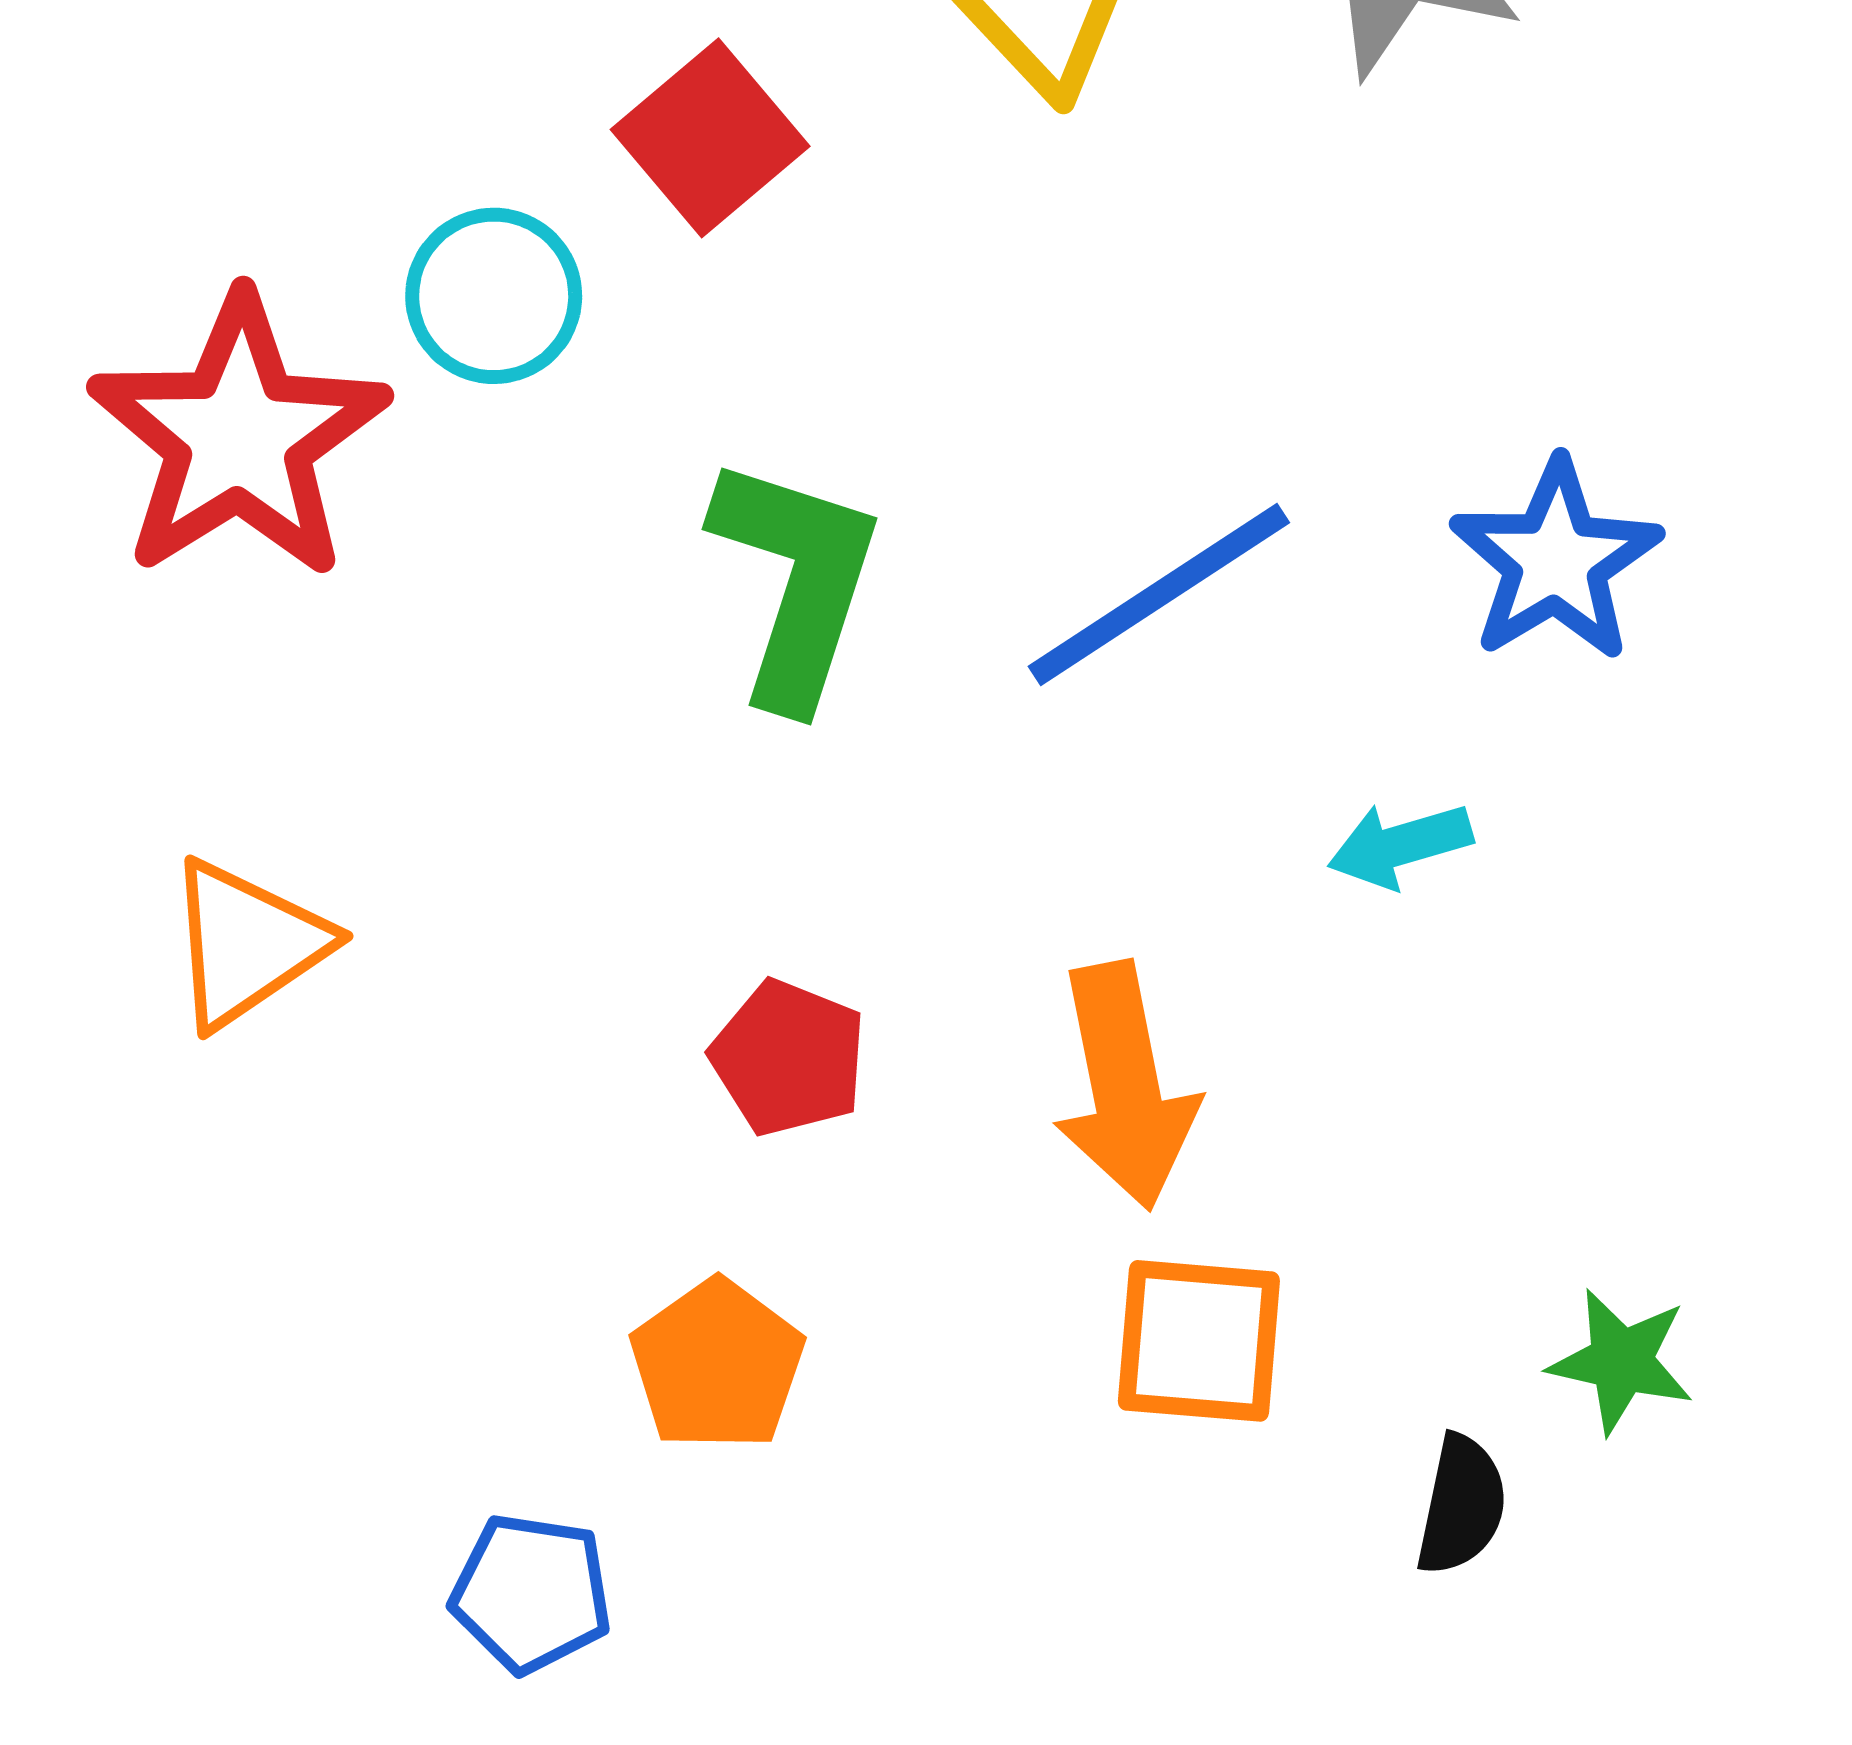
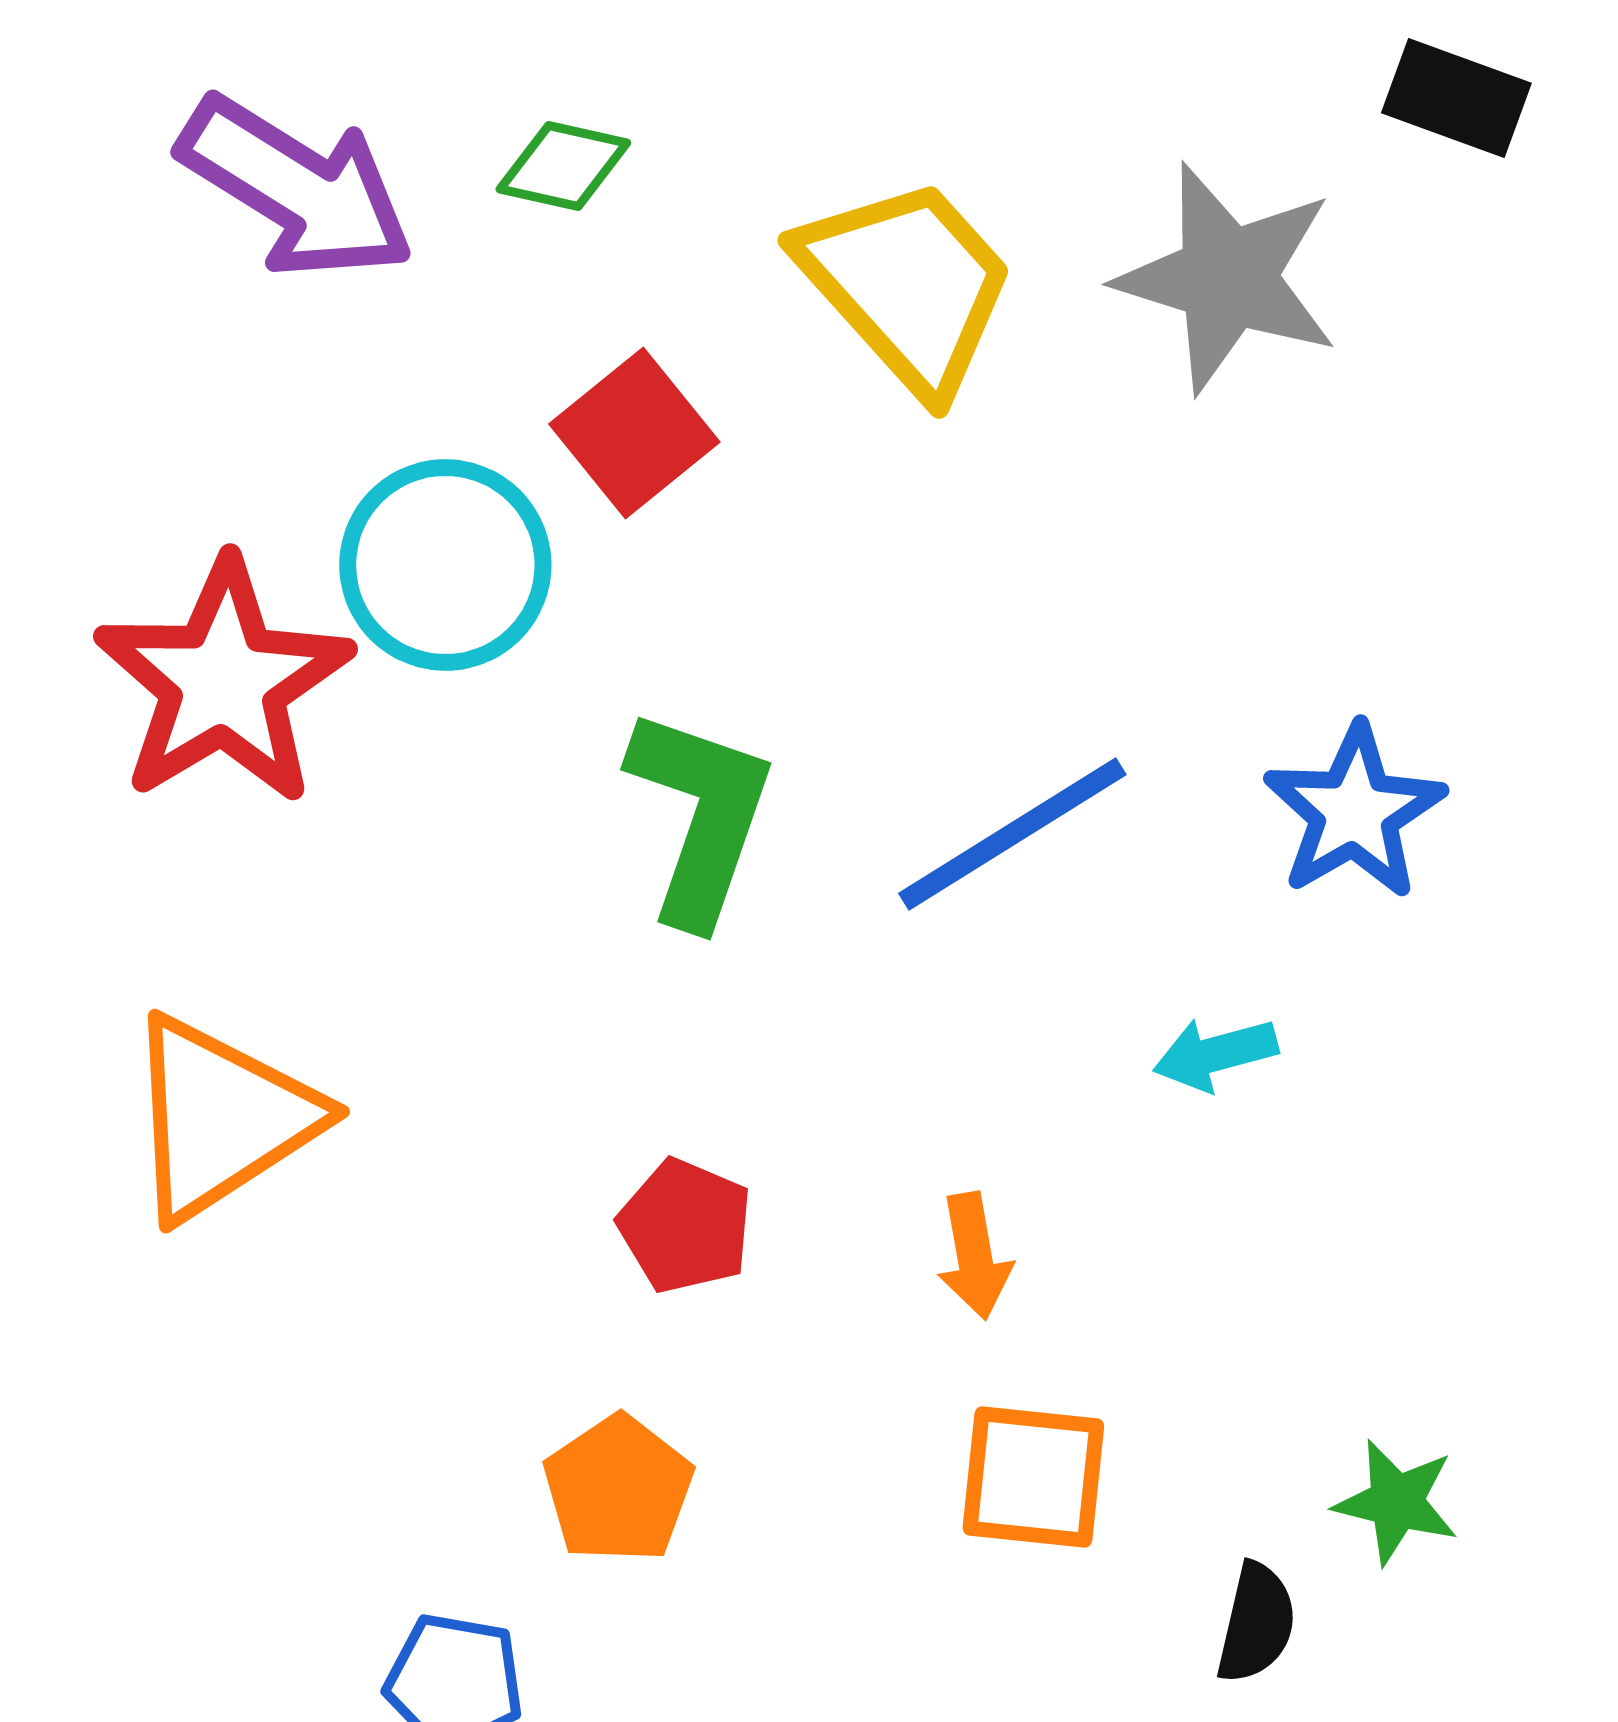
cyan circle: (494, 296) -> (445, 565), size x1.4
orange triangle: (247, 944) -> (221, 1118), size x1.4
orange arrow: (1125, 1086) -> (974, 1256), size x0.6

